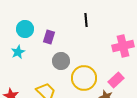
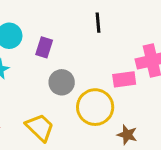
pink rectangle: (116, 80) -> (124, 79), moved, turned 35

